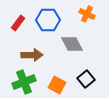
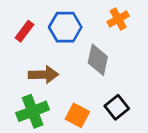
orange cross: (87, 14) -> (118, 19), turned 35
gray diamond: (72, 44) -> (98, 60), turned 40

